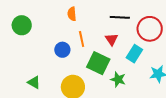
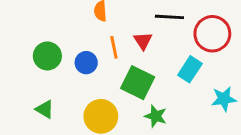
green circle: (22, 25) -> (47, 56), moved
red triangle: (112, 39) -> (143, 41), moved
green star: (118, 79) -> (156, 116), moved

